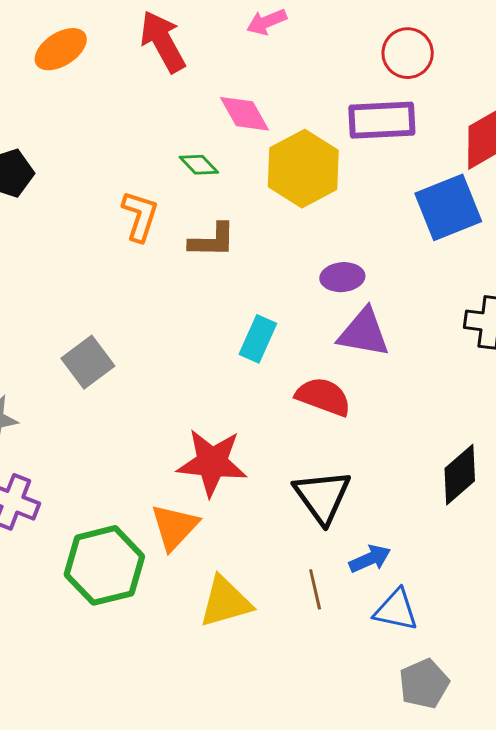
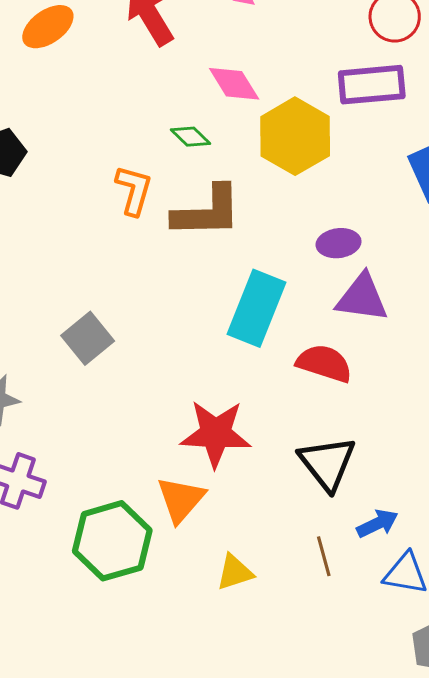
brown L-shape: (212, 240) -> (207, 212), size x1.5
cyan rectangle: (258, 339) -> (257, 308), size x1.6
yellow triangle: (225, 602) -> (235, 572), size x0.7

